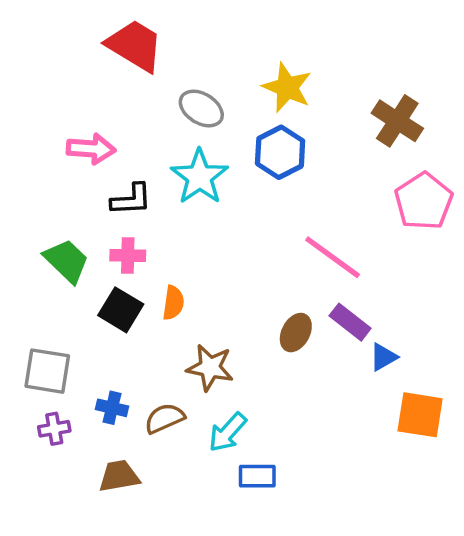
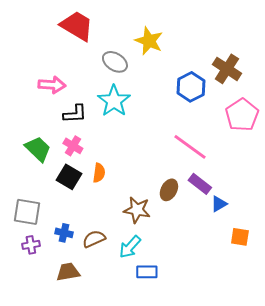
yellow star: (287, 88) -> (149, 41), moved
blue hexagon: (280, 152) -> (191, 87), moved
pink cross: (128, 256) -> (73, 146), turned 30
brown star: (210, 368) -> (137, 210), moved
orange square: (420, 415) -> (240, 237), size x0.7

